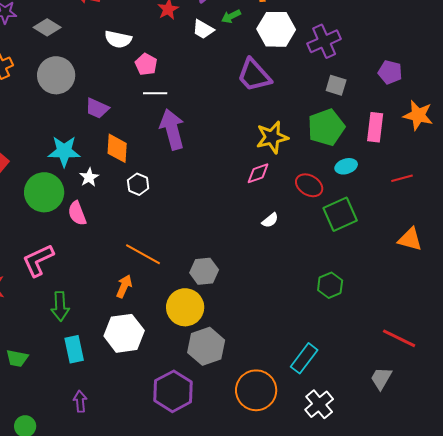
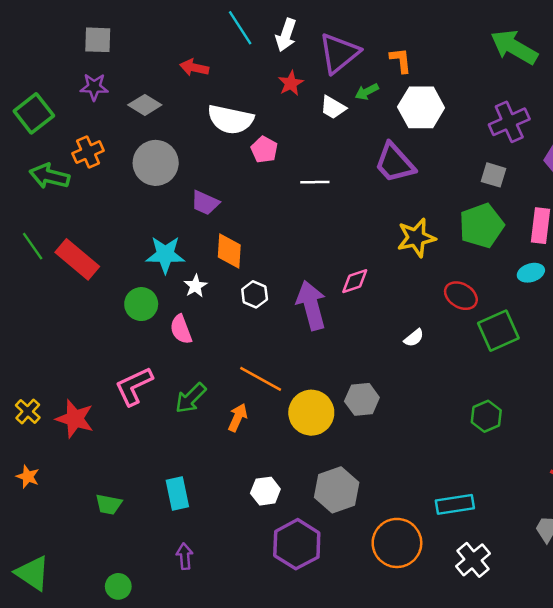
white semicircle: (118, 39) -> (230, 119), size x1.4
purple cross: (324, 41) -> (509, 122), moved
white line: (155, 93) -> (315, 182), moved
purple arrow: (172, 129) -> (311, 305), moved
cyan ellipse: (346, 166) -> (531, 273), moved
pink diamond: (258, 173) -> (355, 281), moved
green circle: (44, 192) -> (141, 304), size x0.7
gray hexagon: (204, 271) -> (362, 399), moved
green arrow: (60, 306) -> (191, 398), moved, turned 48
yellow circle: (185, 307) -> (311, 413), moved
white hexagon: (124, 333) -> (265, 491), moved, size x0.6
cyan rectangle: (304, 358) -> (455, 504), turned 44

